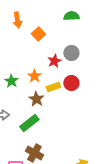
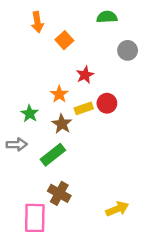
gray circle: (71, 53) -> (128, 50), moved
green star: (11, 81) -> (30, 114), moved

